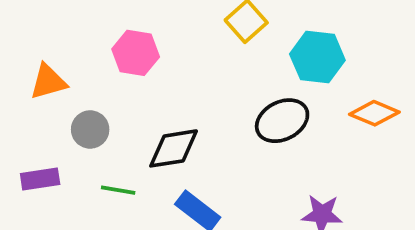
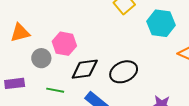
pink hexagon: (136, 53) -> (64, 44), moved
black ellipse: (282, 121) -> (124, 72), moved

